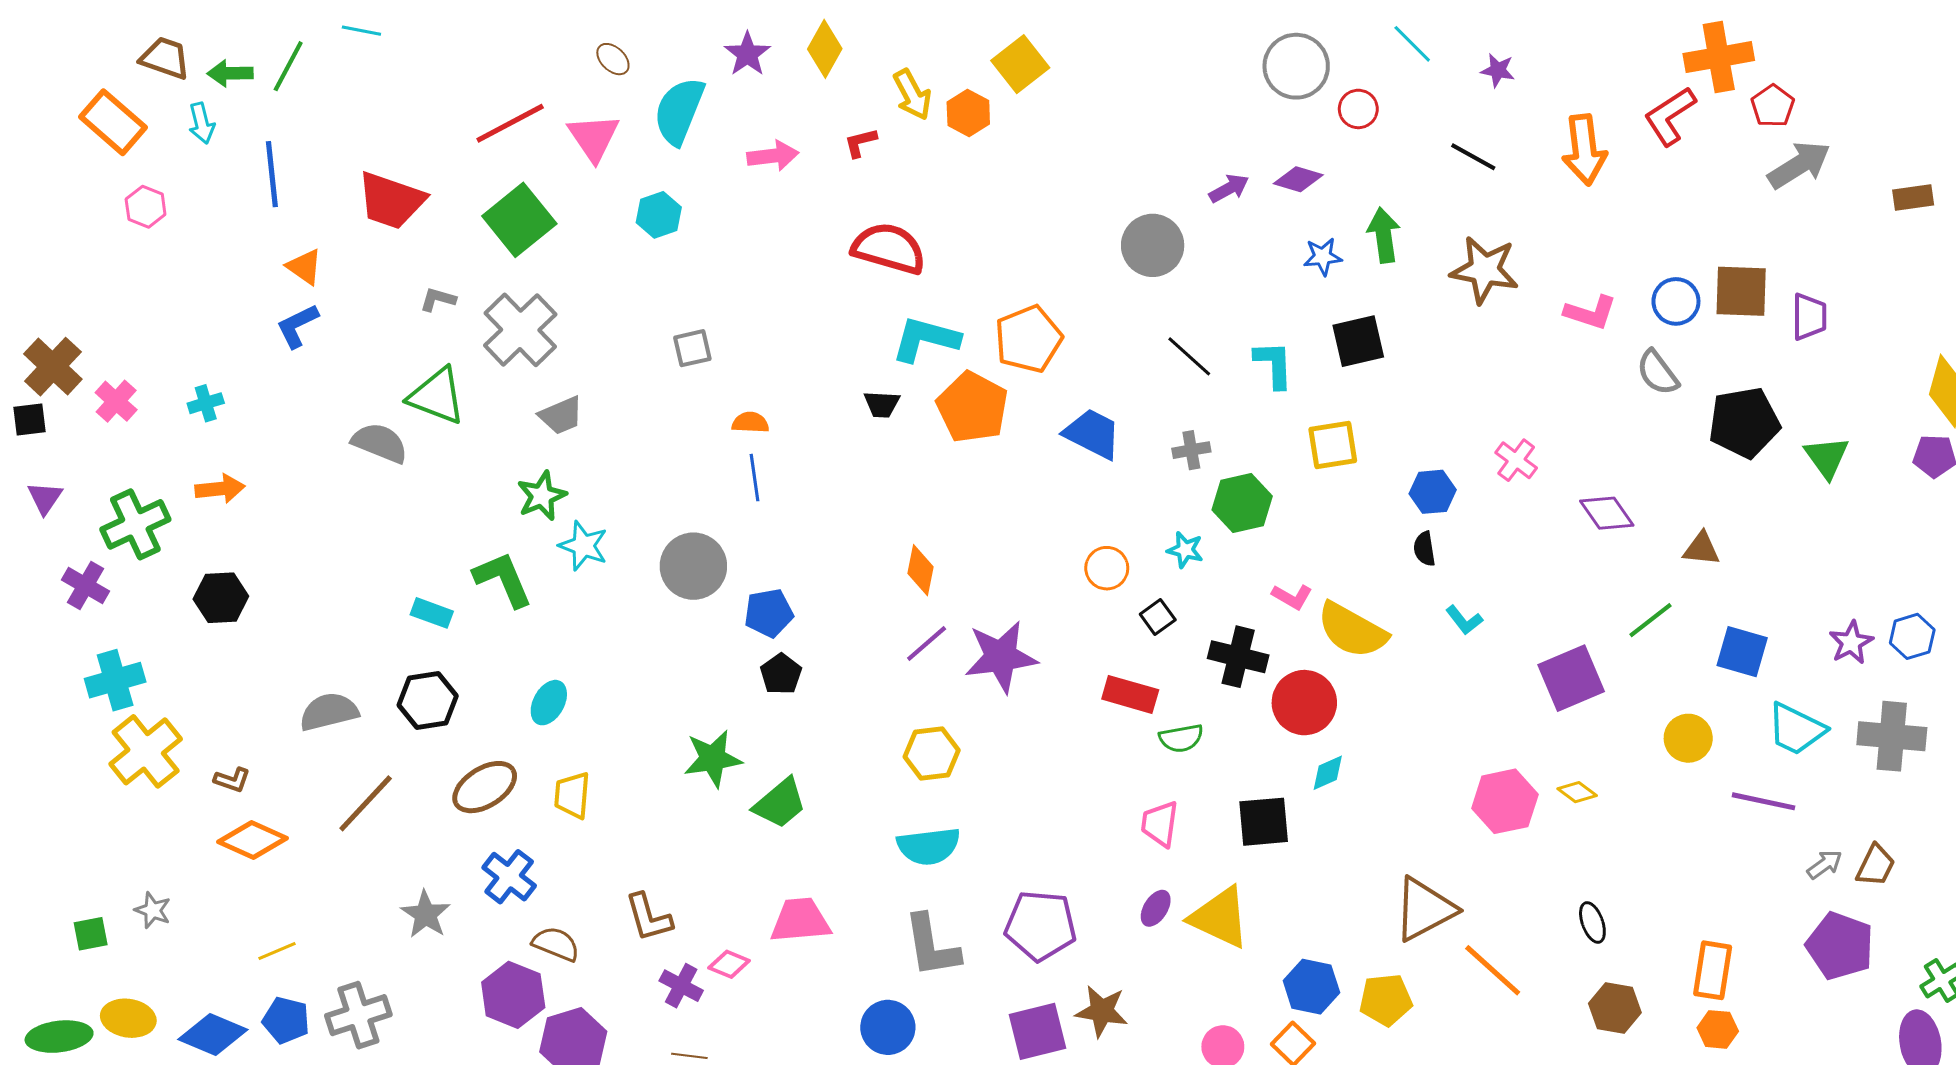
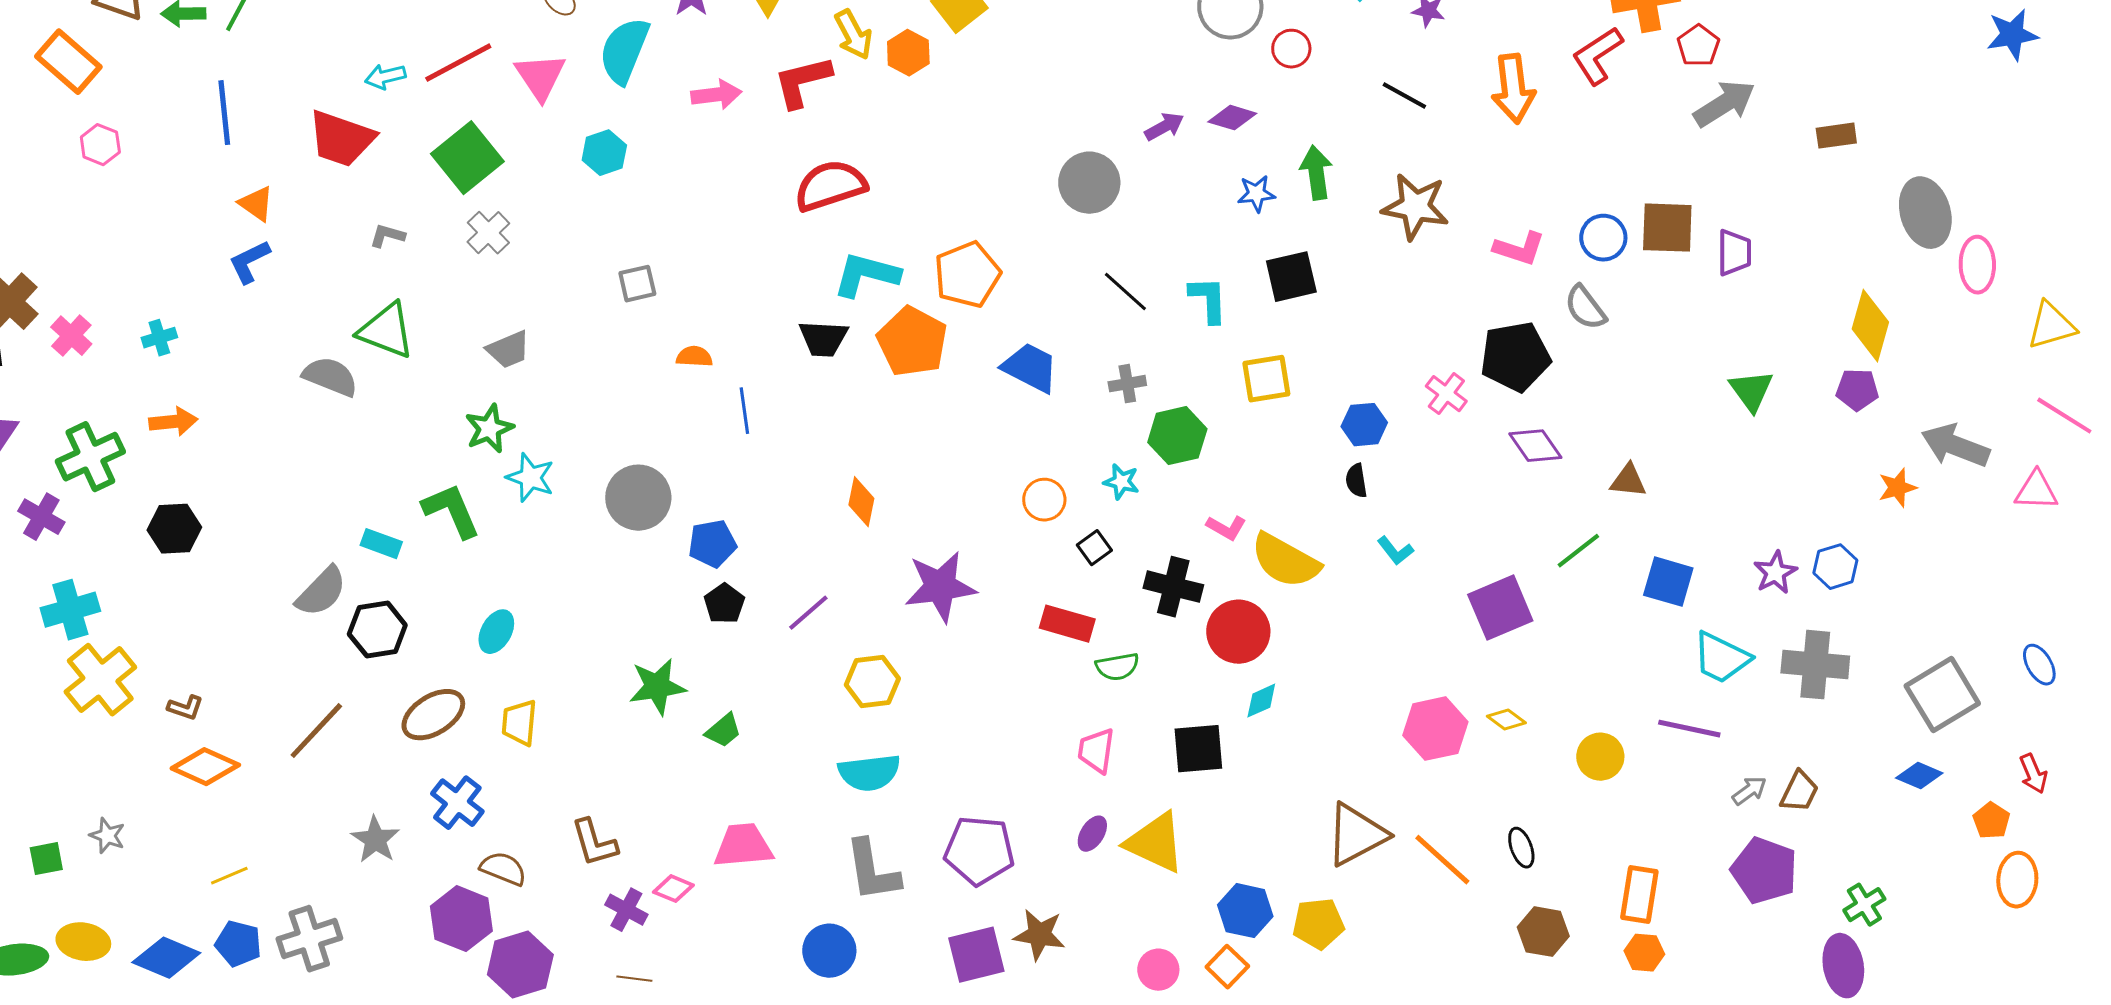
cyan arrow: (202, 123) -> (385, 77), moved, turned 90
red L-shape: (860, 143) -> (802, 82), size x1.8
red semicircle: (889, 248) -> (830, 186), turned -34
gray cross: (520, 330) -> (488, 233), moved, size x0.6
black trapezoid: (882, 404) -> (823, 339), size x1.4
black pentagon: (1744, 423) -> (1515, 357), moved
blue line: (754, 478) -> (744, 411), moved
purple line: (927, 644) -> (808, 613), moved
gray semicircle: (329, 712) -> (321, 592), moved, turned 148
yellow circle: (1688, 738) -> (1600, 757), moved
green trapezoid: (780, 803) -> (723, 731), size x0.7
orange line: (1493, 970) -> (1442, 860), moved

